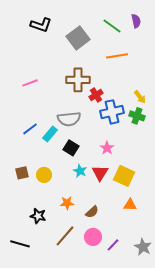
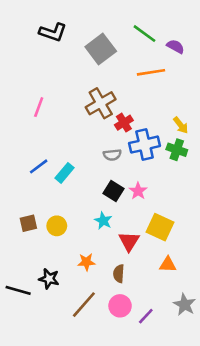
purple semicircle: (136, 21) -> (175, 46), moved, turned -48
brown cross: (78, 80) -> (101, 103), turned -30
pink line: (30, 83) -> (39, 107), turned -49
gray semicircle: (69, 119) -> (112, 155), moved, size x0.6
black square: (71, 148) -> (114, 191), moved
red triangle: (100, 173) -> (129, 241), moved
brown semicircle: (92, 212) -> (119, 274), turned 136
black line: (20, 244) -> (18, 290), moved
gray star: (143, 247) -> (185, 305), moved

